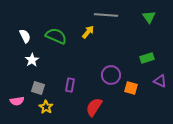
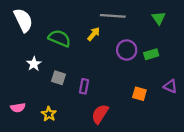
white semicircle: (25, 36) -> (23, 20), moved, size x1.6
green rectangle: (147, 58) -> (151, 54), moved
purple circle: (111, 75) -> (127, 50), moved
purple rectangle: (70, 85) -> (84, 86), moved
gray square: (38, 88) -> (58, 78), moved

